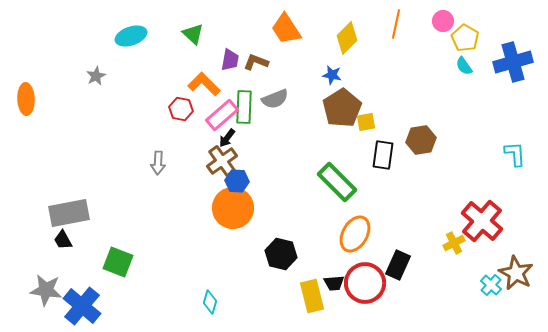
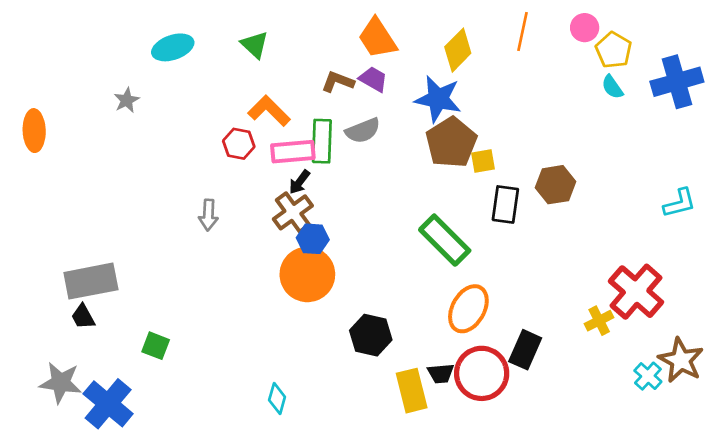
purple trapezoid: (230, 60) -> (373, 79), moved, turned -70
blue star: (332, 75) -> (438, 99), size x1.8
pink rectangle: (222, 115) -> (293, 152), turned 36
cyan L-shape: (515, 154) -> (680, 203), turned 80
green square: (118, 262) -> (156, 346), size x0.7

